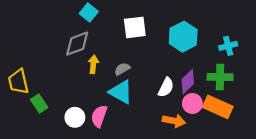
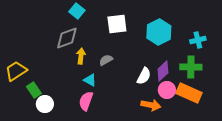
yellow trapezoid: (18, 82) -> (16, 71), turned 70
cyan triangle: (121, 92) -> (90, 80), moved, size x0.6
white circle: (75, 117) -> (45, 104), moved

